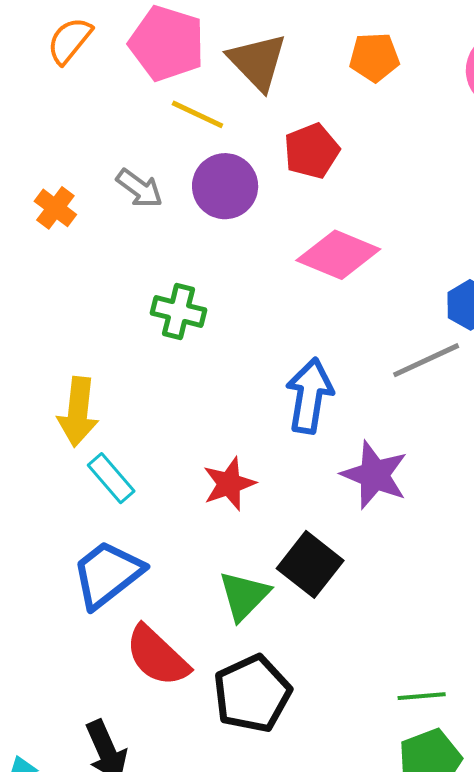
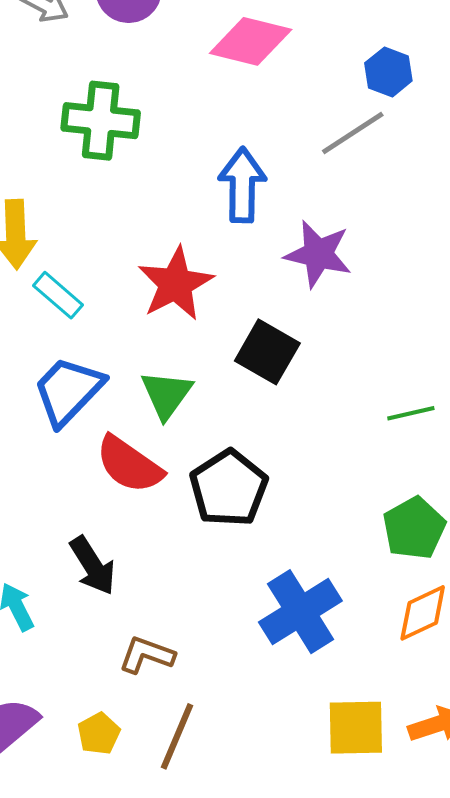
green cross: (179, 312) -> (101, 121), size x1.4
red star: (229, 484) -> (176, 284), size x1.4
green triangle: (244, 596) -> (167, 394), moved
green line: (422, 696) -> (411, 413), moved

